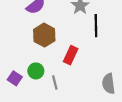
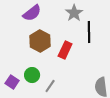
red rectangle: (71, 55) -> (65, 50), moved
gray line: (55, 83) -> (50, 86), turned 48

